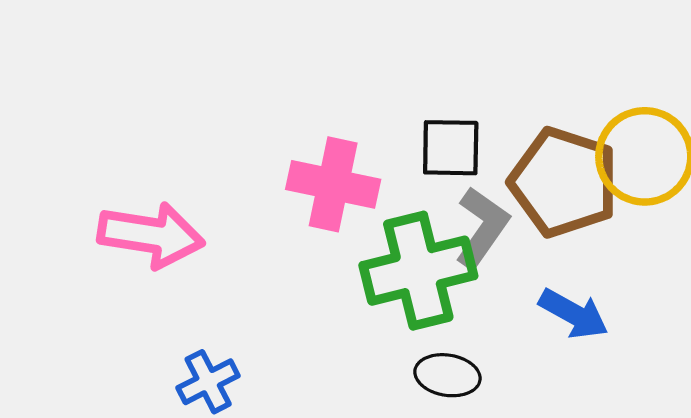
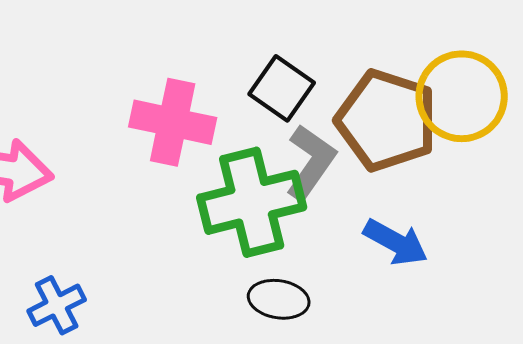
black square: (451, 148) -> (282, 88), turned 34

